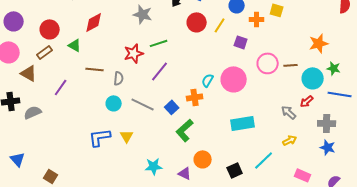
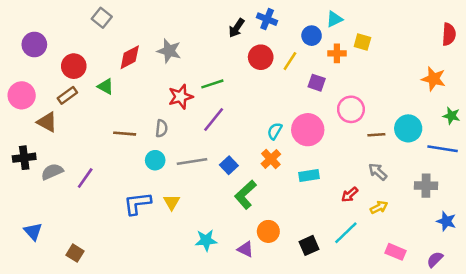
gray star: (143, 14) -> (169, 51), moved
purple circle: (14, 21) -> (34, 45), moved
orange star: (319, 43) -> (434, 79), moved, turned 30
brown line: (291, 65) -> (376, 135), moved
green star: (334, 68) -> (451, 116), moved
brown line: (95, 69) -> (125, 134), moved
purple line: (61, 87) -> (85, 178), moved
orange cross: (195, 97) -> (271, 159), moved, turned -35
red arrow: (307, 101) -> (350, 195), moved
gray line: (143, 104) -> (192, 161), turned -35
cyan rectangle: (243, 123) -> (309, 175), moved, size x0.7
blue star: (328, 147) -> (446, 221), moved

